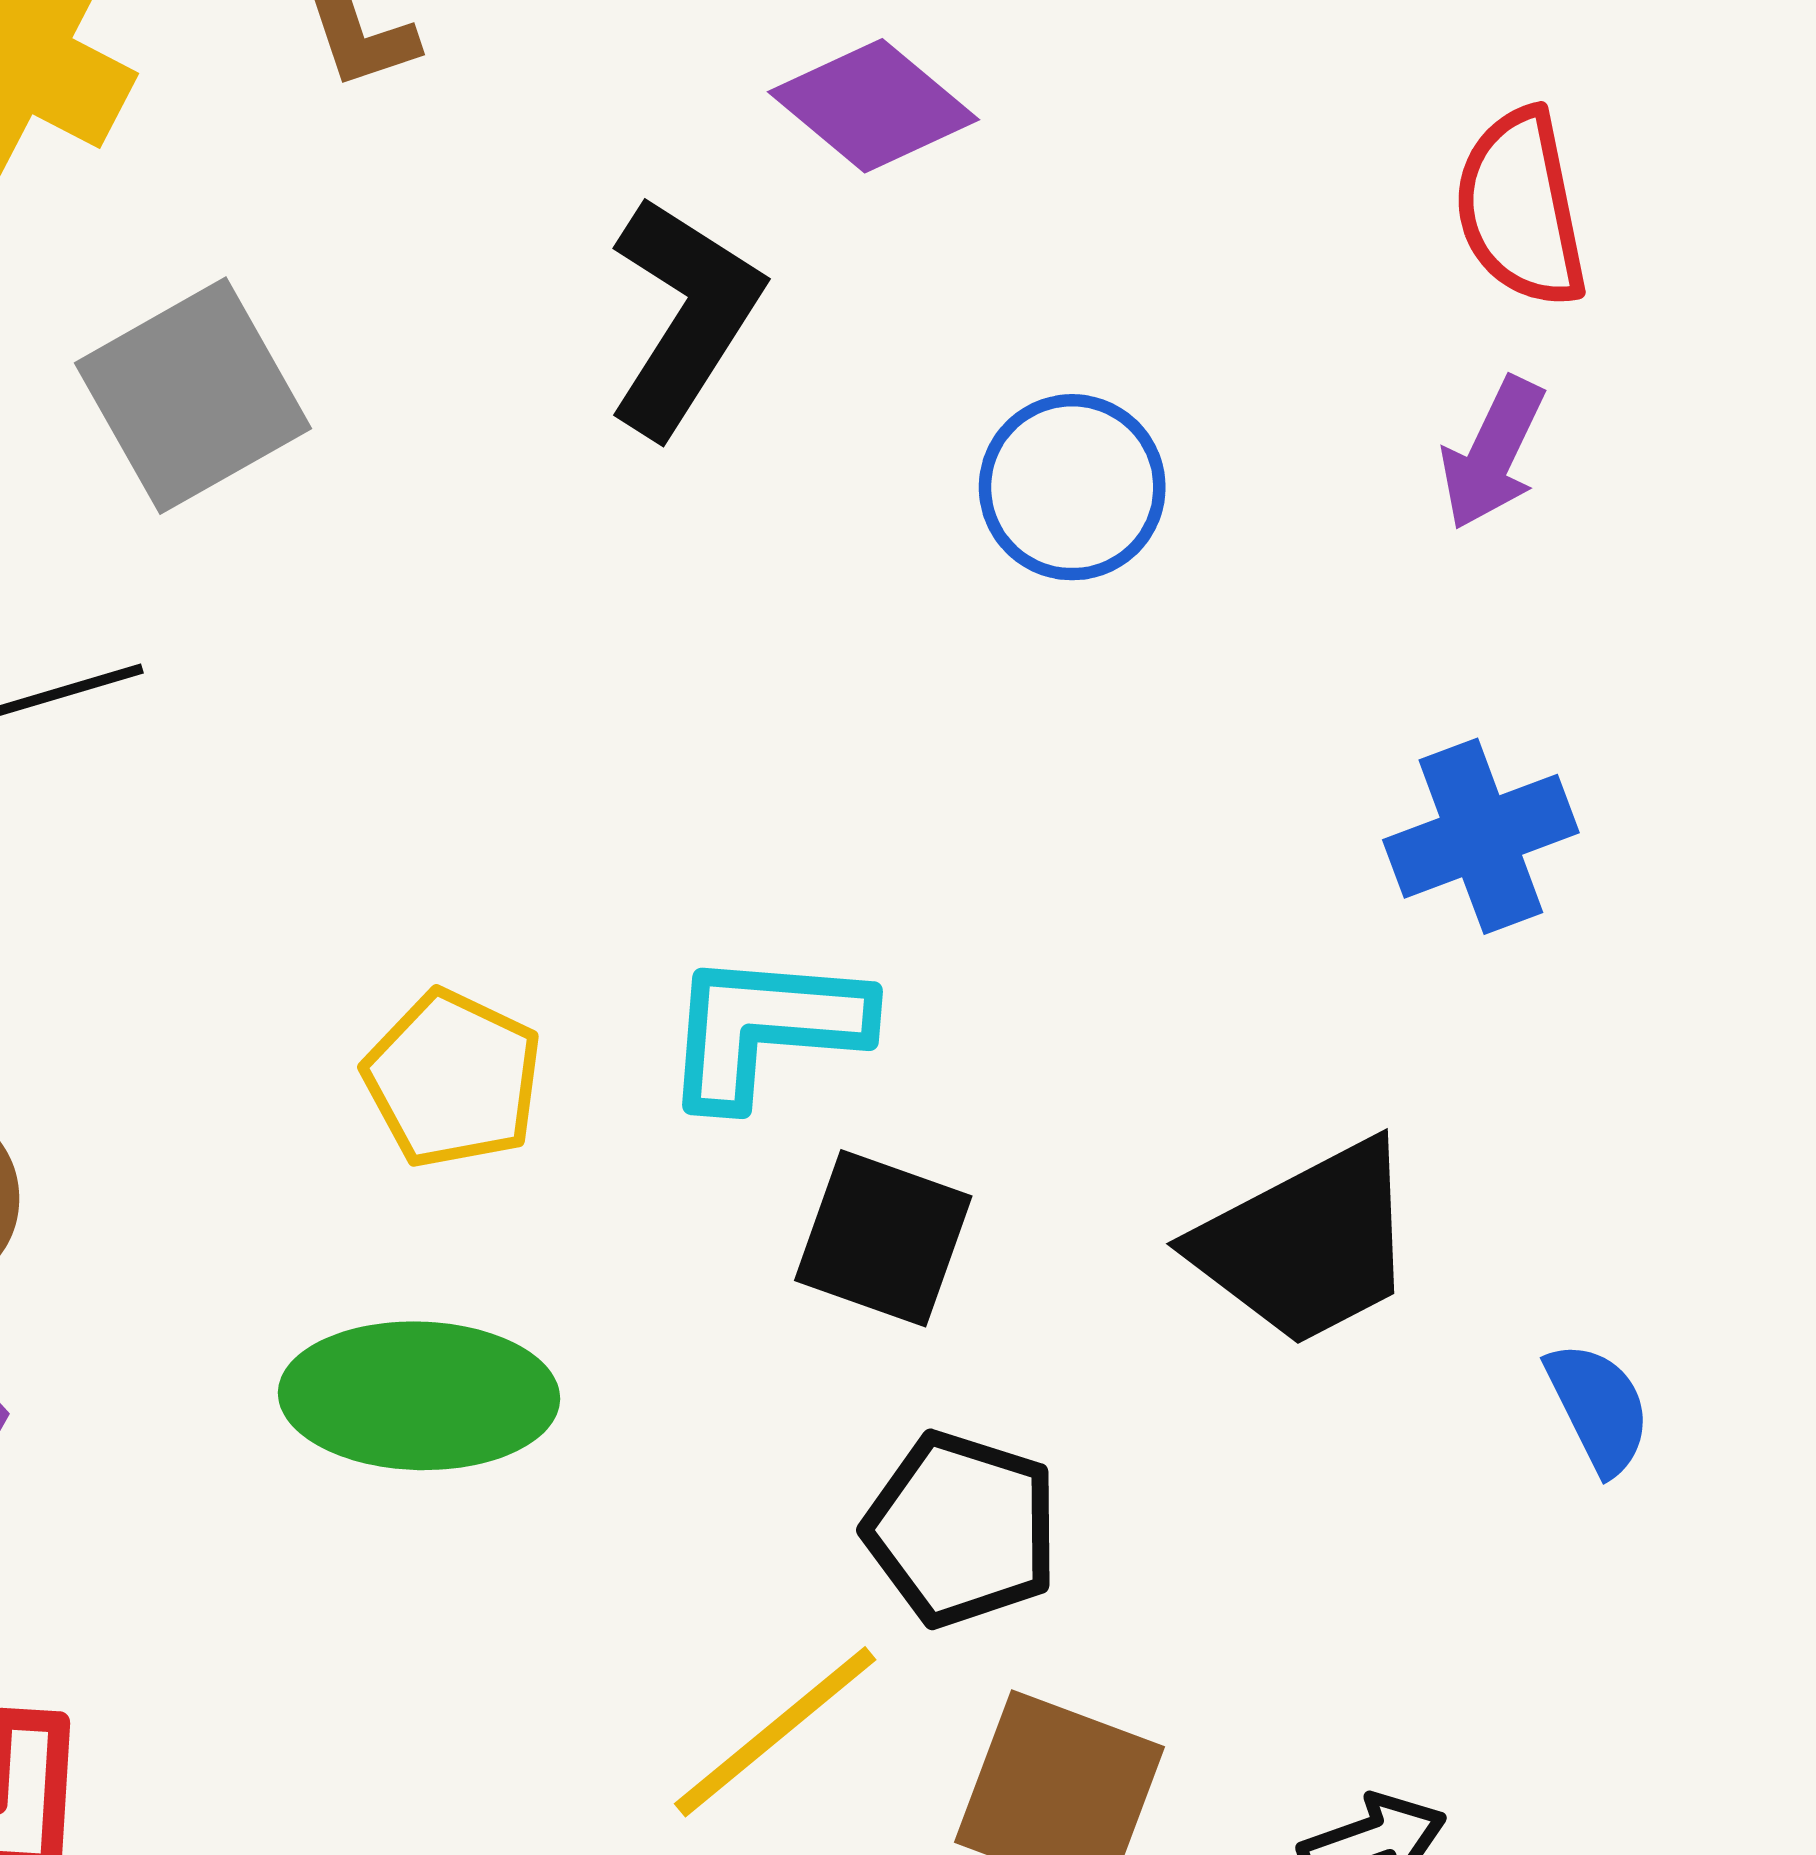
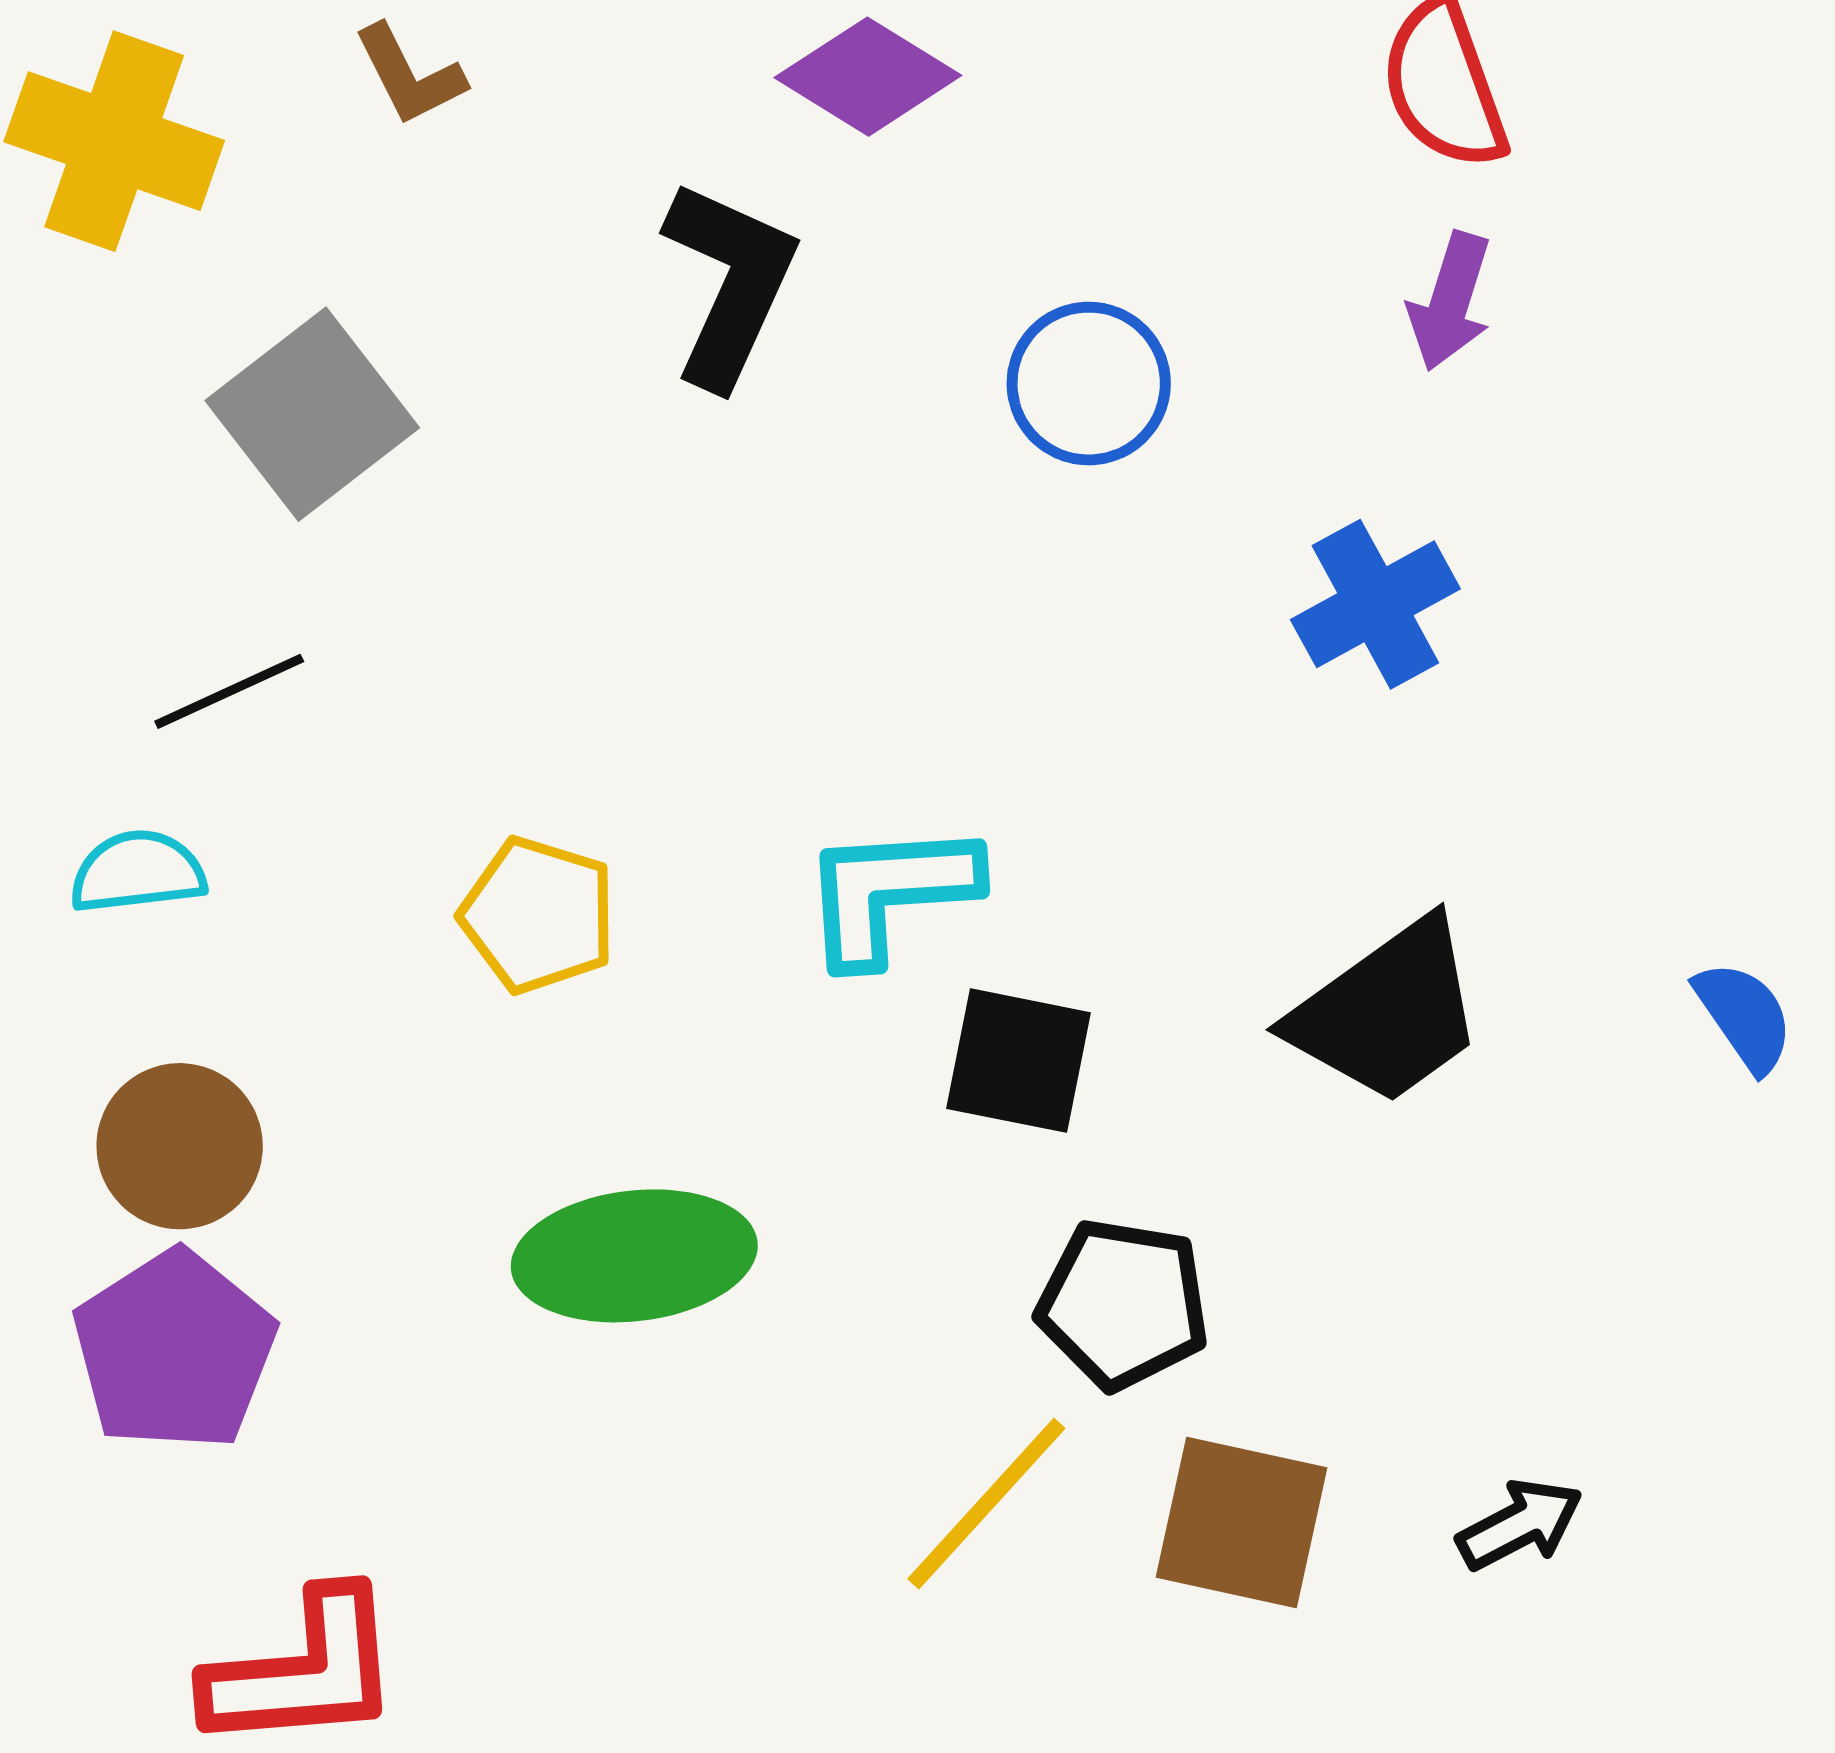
blue cross: (1481, 836) -> (1375, 604), moved
yellow pentagon: (453, 1079) -> (538, 915), moved
blue semicircle: (1598, 1408) -> (1744, 1016), moved

